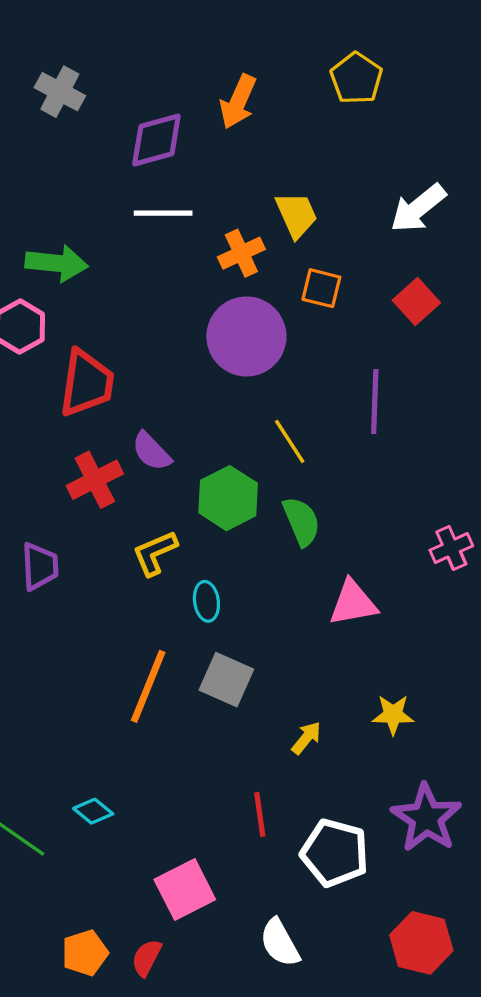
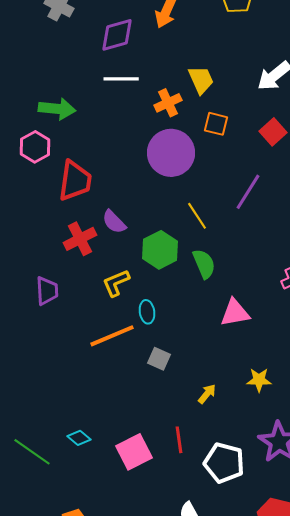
purple line: (375, 401) -> (248, 192), turned 30
gray square: (226, 680) -> (159, 359), size x0.7
orange line: (148, 686) -> (112, 336), moved, turned 45
pink square: (185, 889) -> (134, 452), moved

